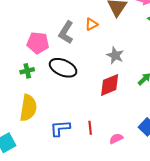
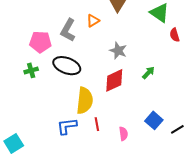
yellow semicircle: (28, 108) -> (85, 101), moved
pink semicircle: (116, 139) -> (123, 134), turned 112

